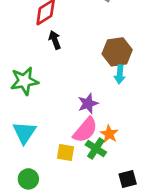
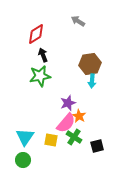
green star: (24, 81) -> (40, 76), moved
cyan triangle: (24, 133) -> (25, 137), moved
orange star: (109, 134) -> (79, 116), moved
black square: (128, 179) -> (97, 146), moved

